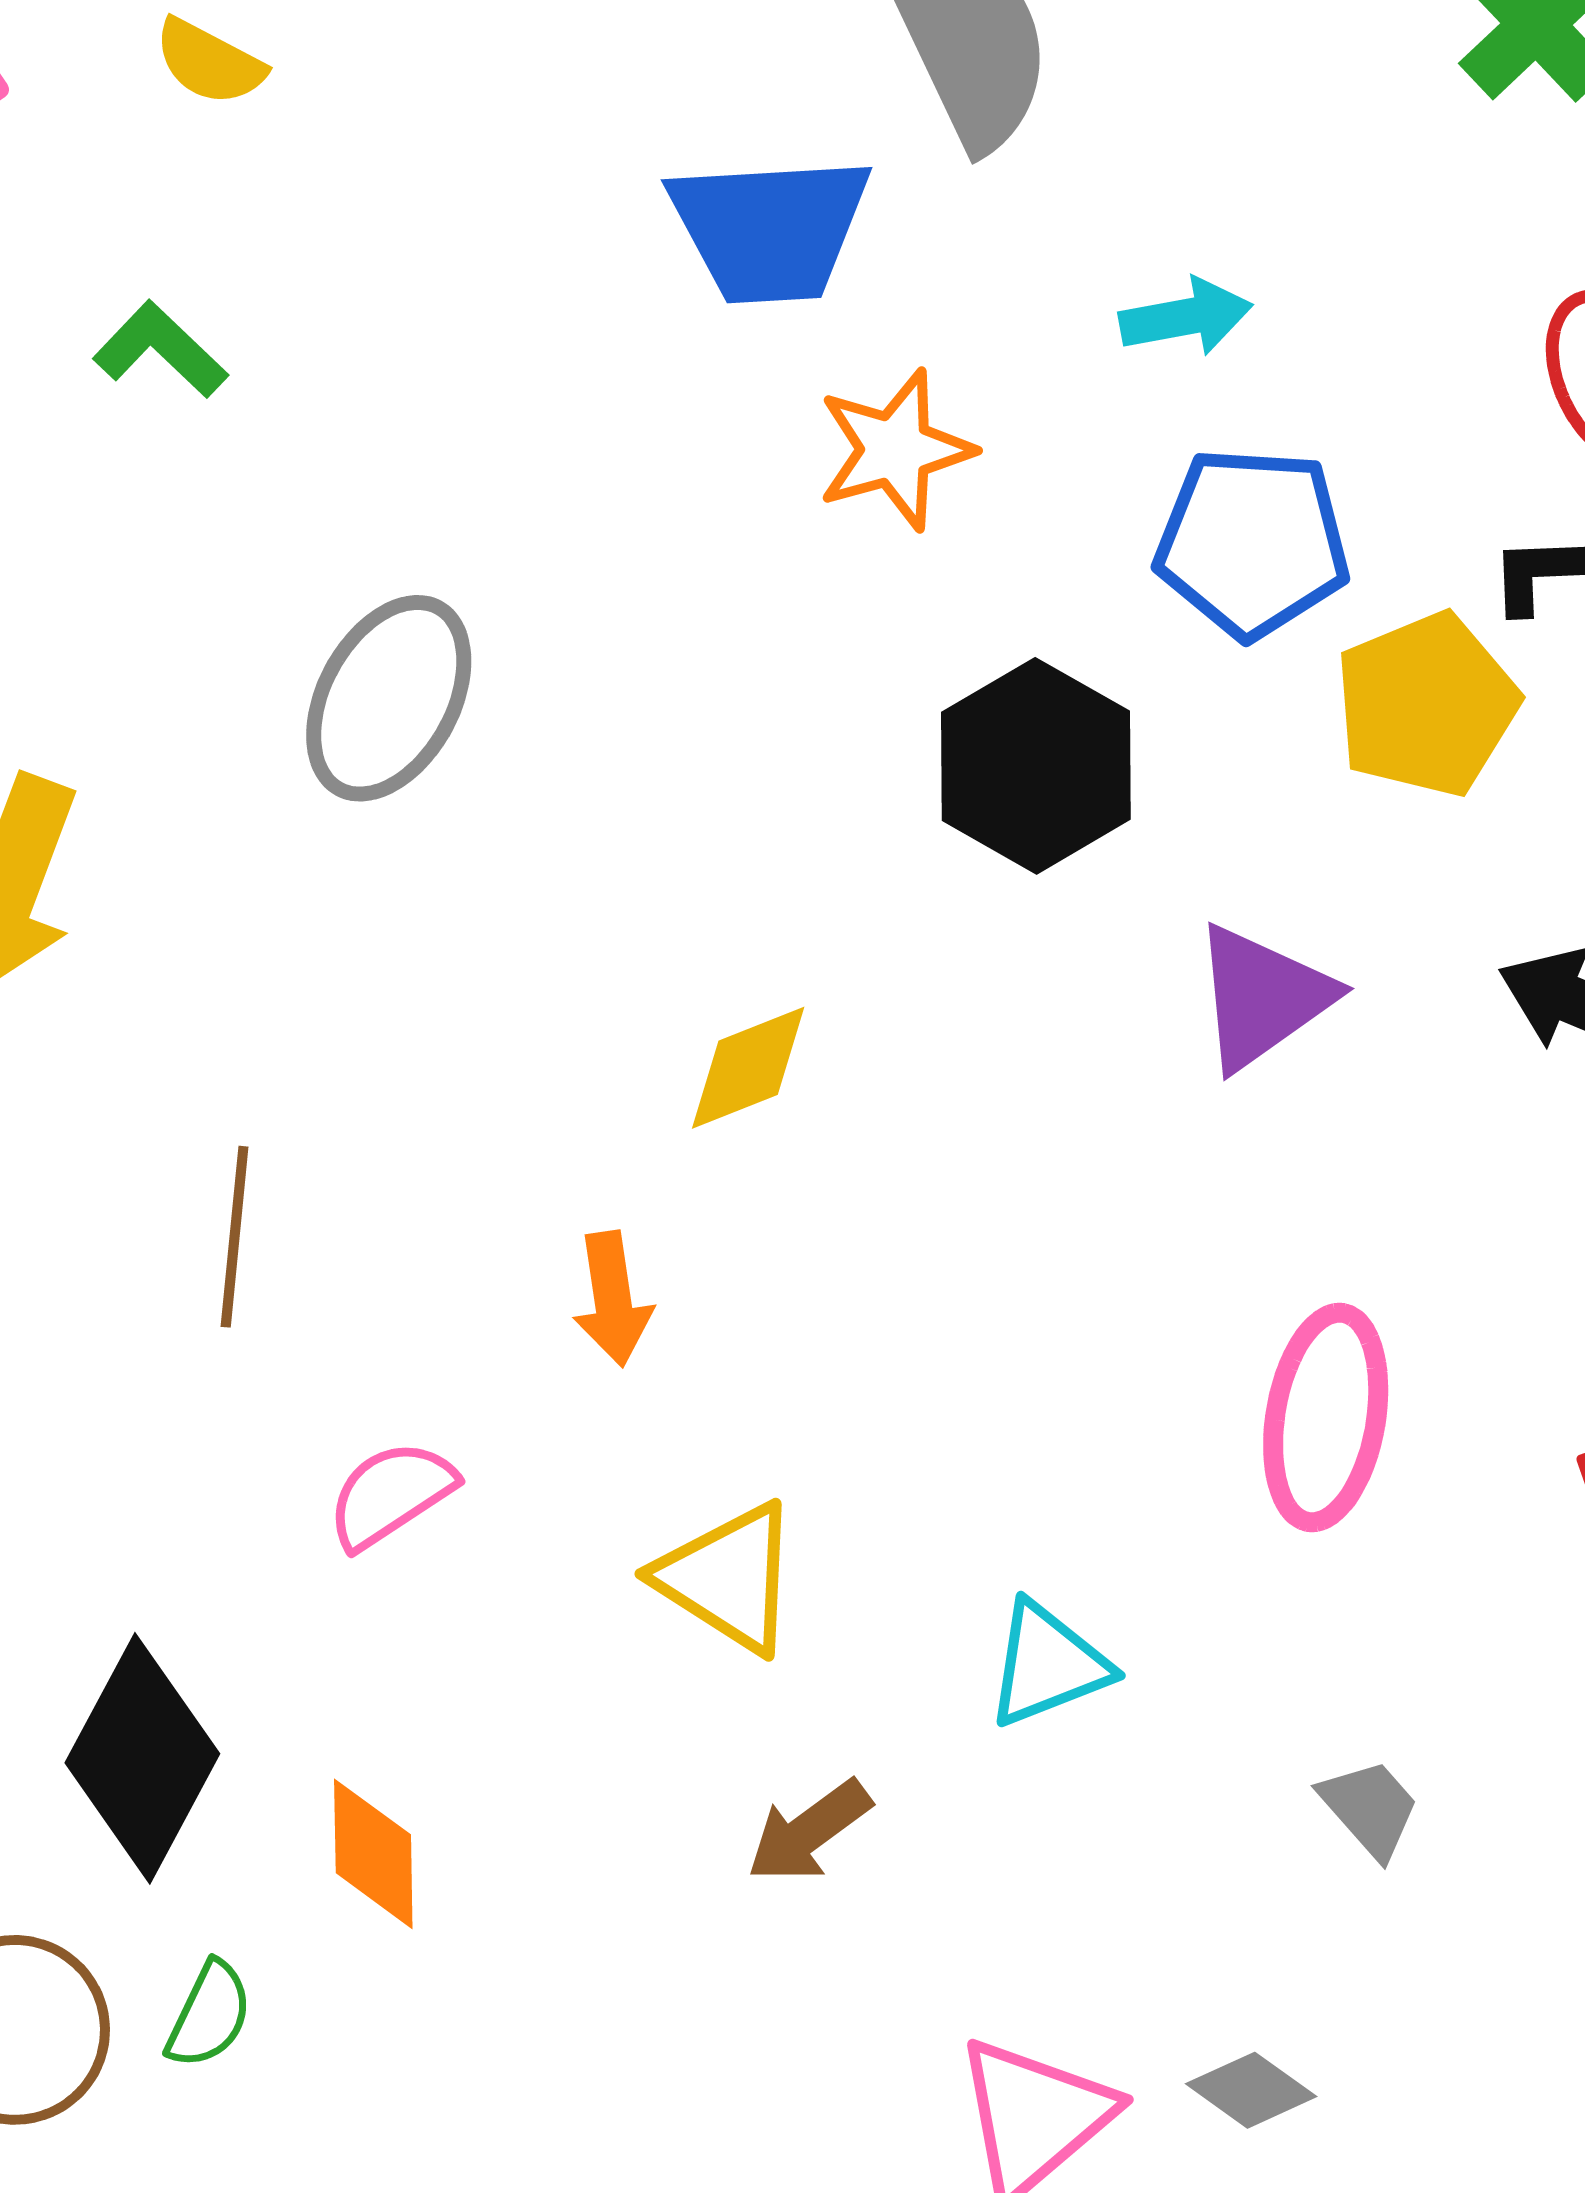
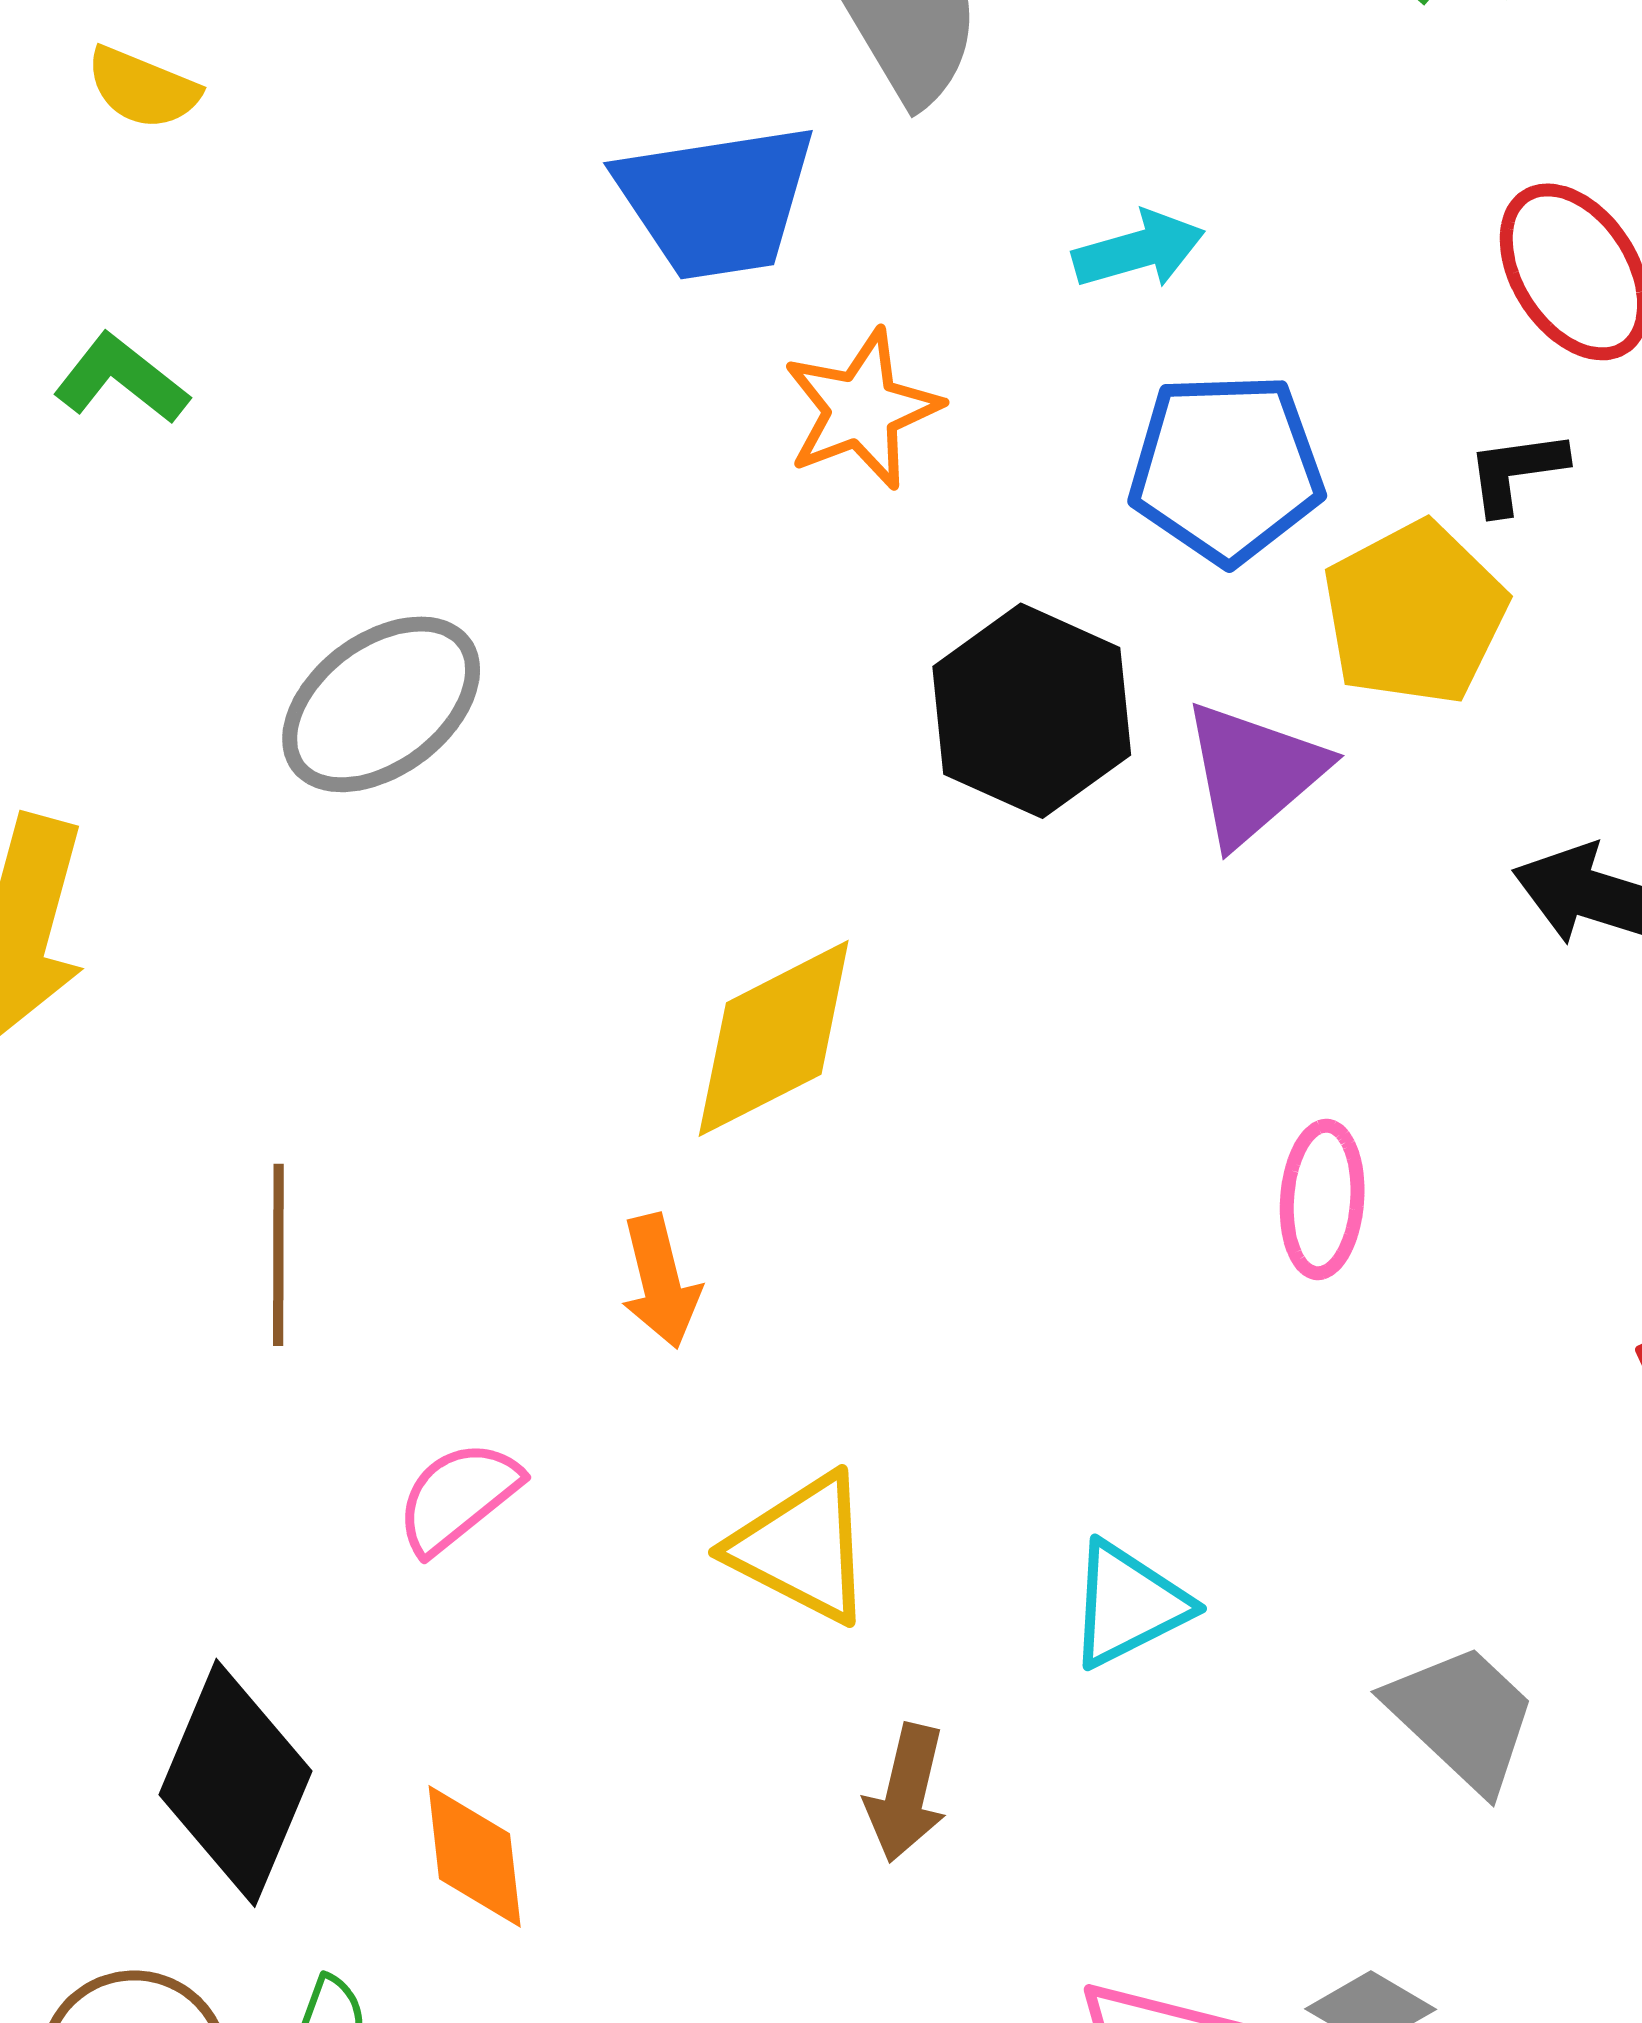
gray ellipse: (389, 698) -> (381, 704), turned 30
purple triangle: (1262, 997) -> (1254, 773), moved
yellow diamond: (748, 1068) -> (774, 1038), size x1.5
pink ellipse: (1326, 1418) -> (1322, 1199), moved, size x0.7
gray trapezoid: (1370, 1808) -> (1462, 1717), size x1.5
brown arrow: (809, 1831) -> (906, 1793), turned -35

